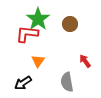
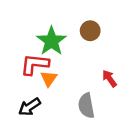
green star: (38, 19) -> (51, 41), moved
red L-shape: (27, 34) -> (35, 64), moved

